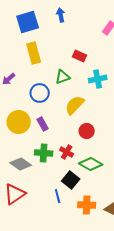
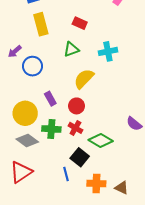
red rectangle: (80, 56) -> (80, 23), moved
blue circle: (40, 93) -> (32, 66), moved
yellow circle: (19, 122) -> (25, 113), moved
red circle: (87, 131) -> (77, 106), moved

